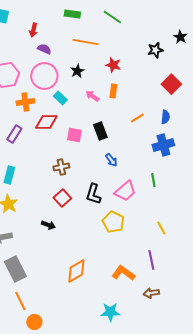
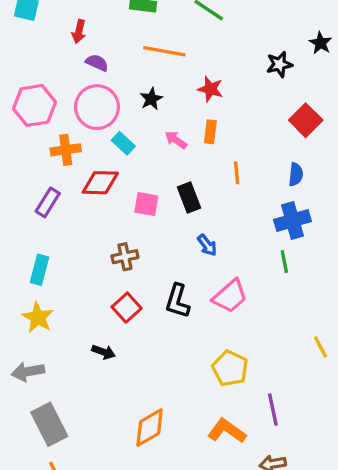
orange line: (137, 118) -> (237, 173), moved, turned -64
green line: (153, 180) -> (284, 262), moved
yellow pentagon: (113, 222) -> (230, 368), moved
yellow line: (161, 228) -> (320, 347), moved

